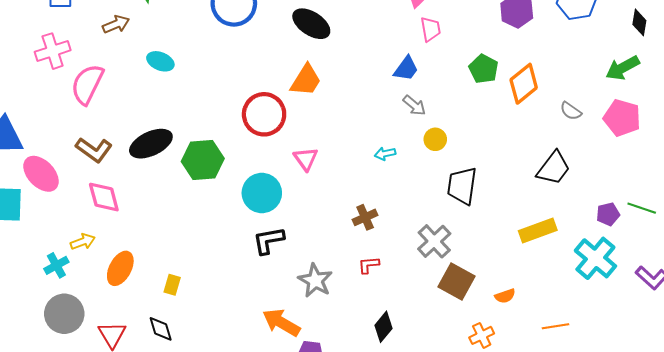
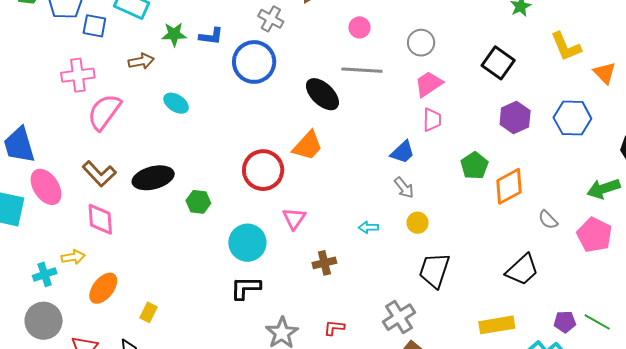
green hexagon: (203, 160) -> (198, 202), size x0.6
brown cross: (365, 217) -> (324, 263), moved

